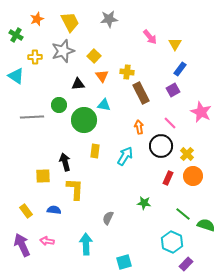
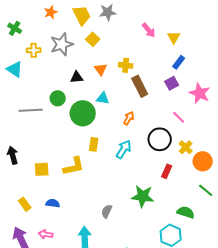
orange star: (37, 19) -> (51, 12), moved
yellow trapezoid: (70, 22) -> (82, 15), moved
yellow square: (94, 56) -> (93, 39), moved
pink star: (201, 112) -> (200, 93), moved
pink line: (170, 123) -> (179, 117), moved
orange arrow: (139, 127) -> (129, 118), moved, turned 40
black arrow: (65, 162) -> (13, 155), moved
orange circle: (193, 176) -> (203, 161), moved
yellow L-shape: (75, 189) -> (74, 166), moved, turned 75
green star: (144, 203) -> (143, 196), size x1.6
green line: (183, 214) -> (206, 190), moved
green semicircle: (206, 225) -> (186, 212), moved

